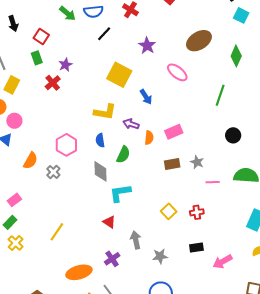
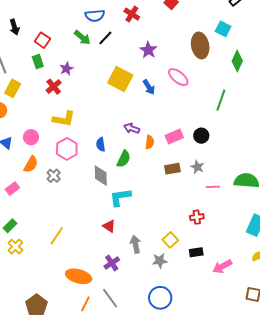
green arrow: (68, 13) -> (82, 37), moved
cyan square: (241, 15) -> (223, 29), moved
brown ellipse: (199, 41) -> (200, 45), turned -70
blue arrow: (146, 97) -> (149, 87), moved
yellow L-shape: (105, 112) -> (64, 119), moved
pink circle: (14, 121) -> (31, 137), moved
black circle: (233, 135) -> (201, 136), moved
pink rectangle: (14, 200) -> (12, 189), moved
yellow square: (169, 211) -> (170, 240), moved
orange ellipse: (79, 272) -> (79, 276), turned 30

